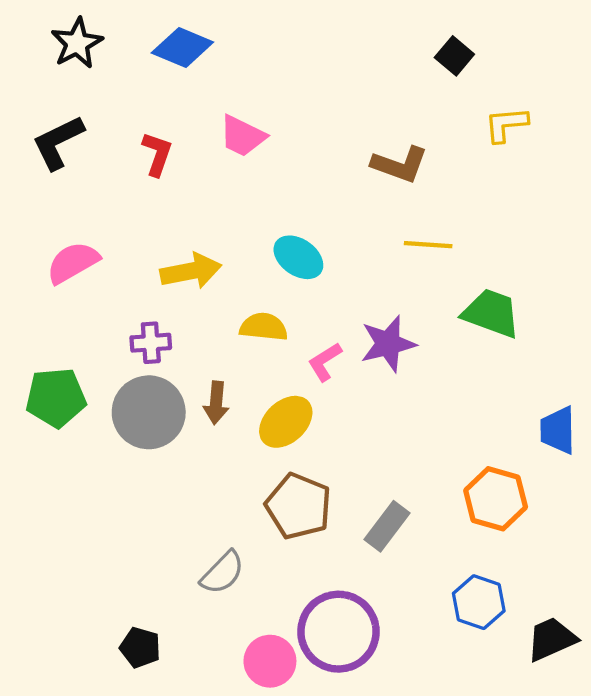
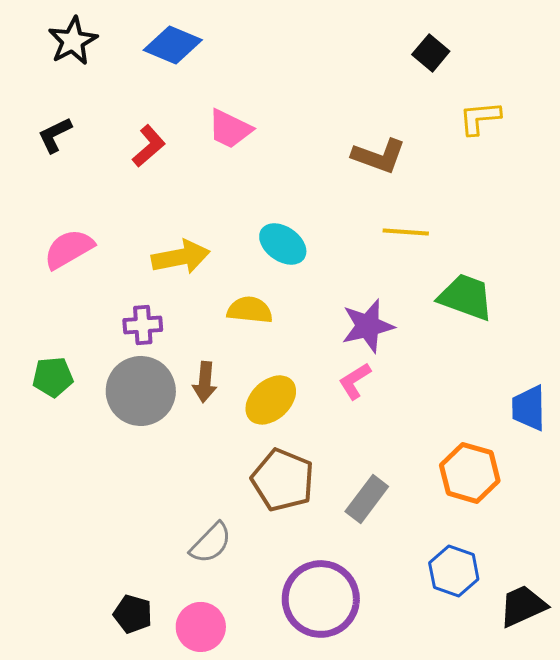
black L-shape: (58, 142) -> (55, 135), size x0.7
red L-shape: (157, 154) -> (149, 146), turned 30
pink L-shape: (325, 362) -> (355, 381), moved
green pentagon: (56, 398) -> (53, 377), size x0.7
pink circle: (270, 661) -> (201, 627), moved

